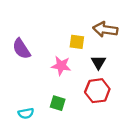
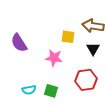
black triangle: (98, 62) -> (93, 49), moved
cyan semicircle: (26, 113) -> (29, 90), moved

